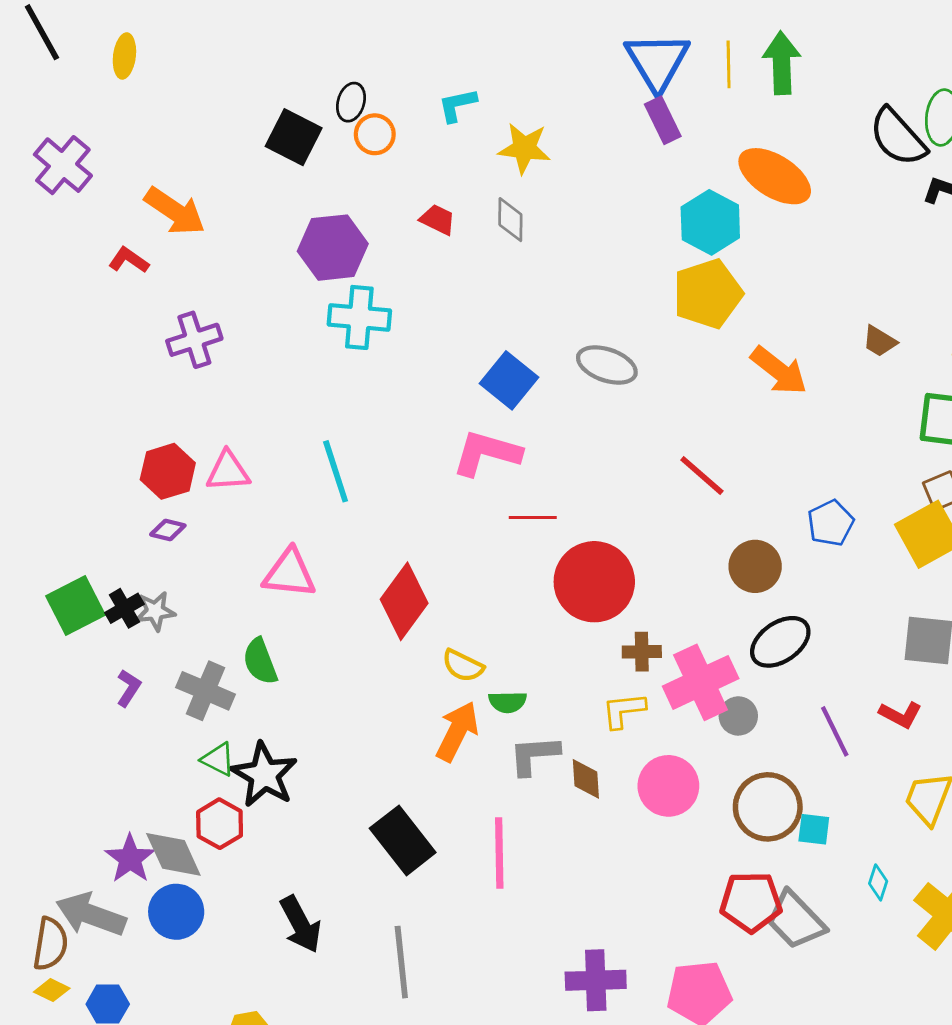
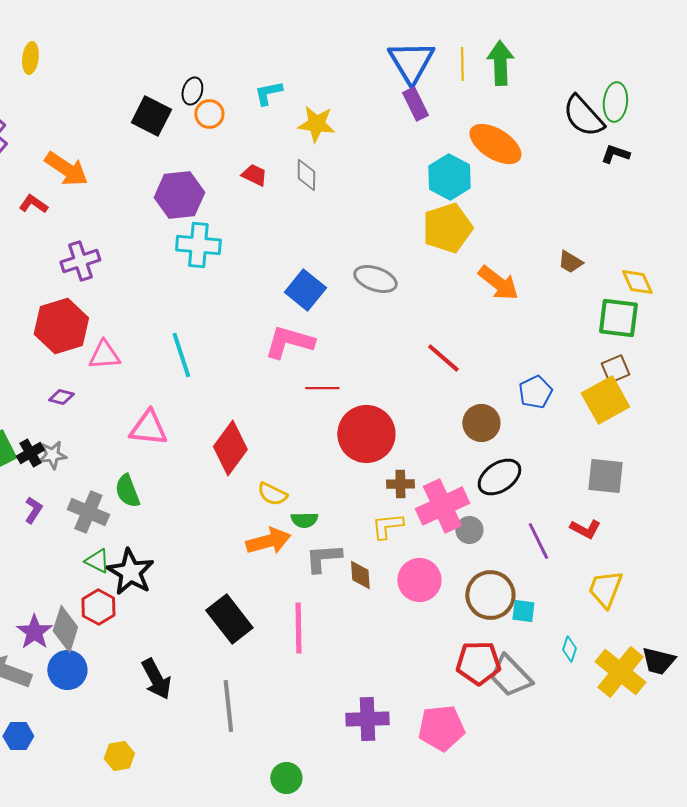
red hexagon: (168, 471) -> (61, 326), moved, size x1.4
orange arrow: (457, 731) -> (268, 541), turned 48
gray diamond: (173, 854) -> (65, 629), turned 42

